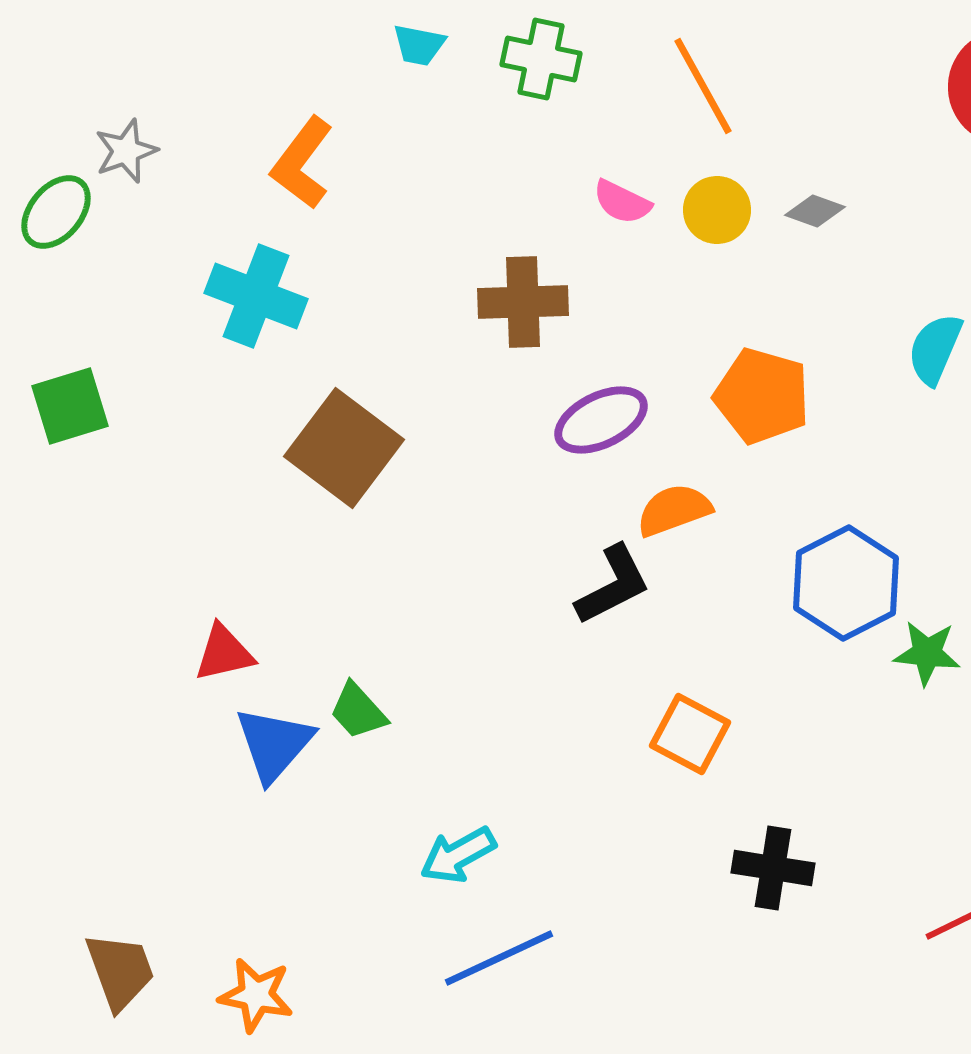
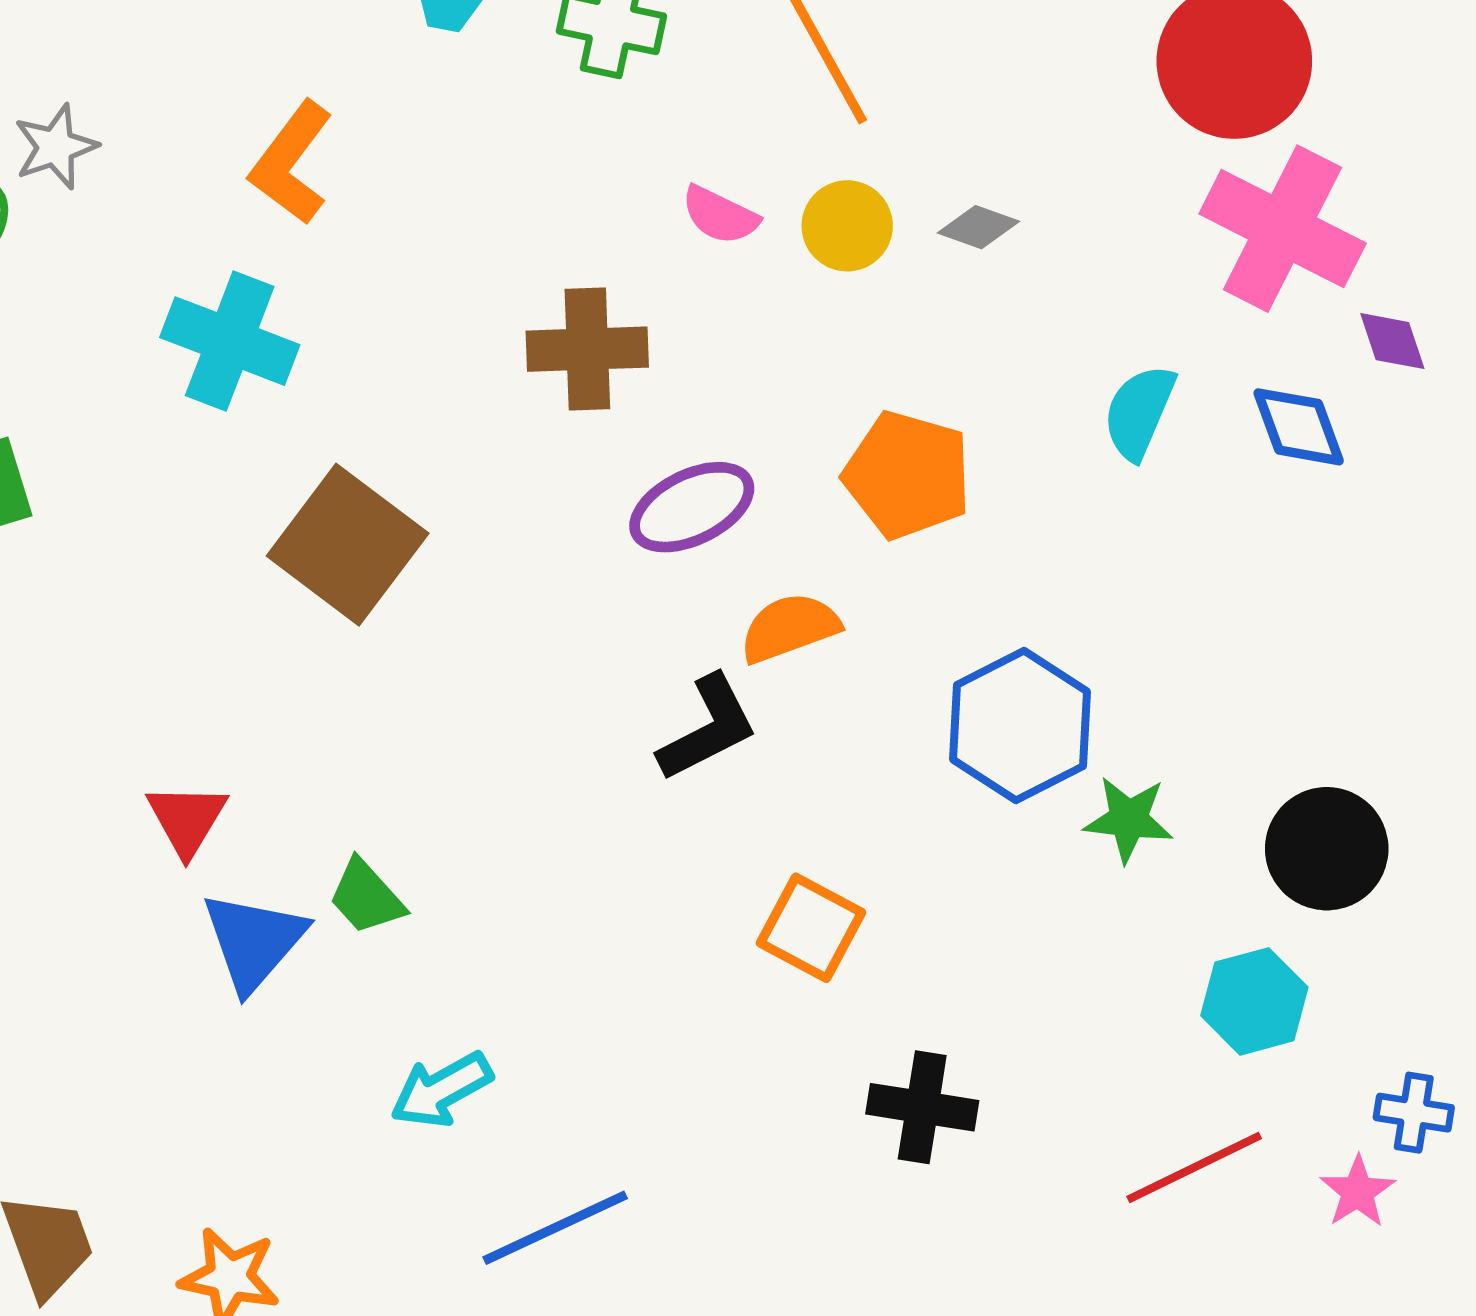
red triangle: (224, 653) -> (187, 819), turned -46
cyan arrow: (458, 855) -> (441, 1090), moved

